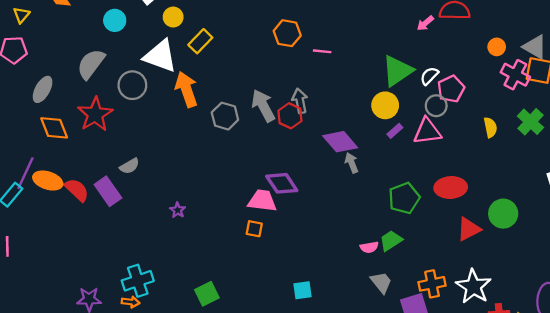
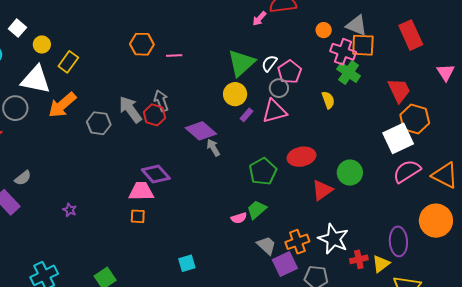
orange arrow: (186, 89) -> (62, 105), turned -104
green cross: (531, 122) -> (349, 73), moved
gray trapezoid: (381, 282) -> (266, 245), moved

